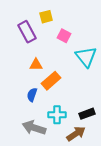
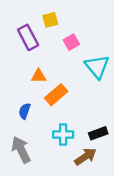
pink square: (64, 36) -> (71, 42), turned 32
blue semicircle: (32, 95) -> (25, 111), moved
gray arrow: (34, 128) -> (21, 150), moved, turned 45

